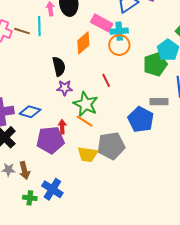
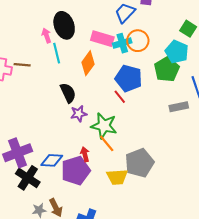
cyan line: (39, 26) -> (57, 53), moved
orange circle: (119, 45) -> (138, 41), moved
blue diamond: (30, 112) -> (52, 160), moved
blue pentagon: (141, 120) -> (129, 78), moved
orange line: (85, 121) -> (107, 143), turned 30

